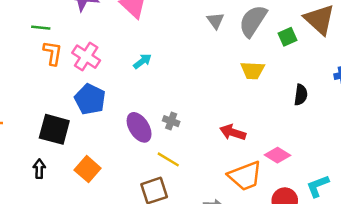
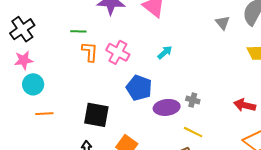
gray triangle: (215, 21) -> (223, 23), moved
blue pentagon: (90, 99) -> (139, 88), moved
purple ellipse: (139, 127) -> (167, 107), turned -60

